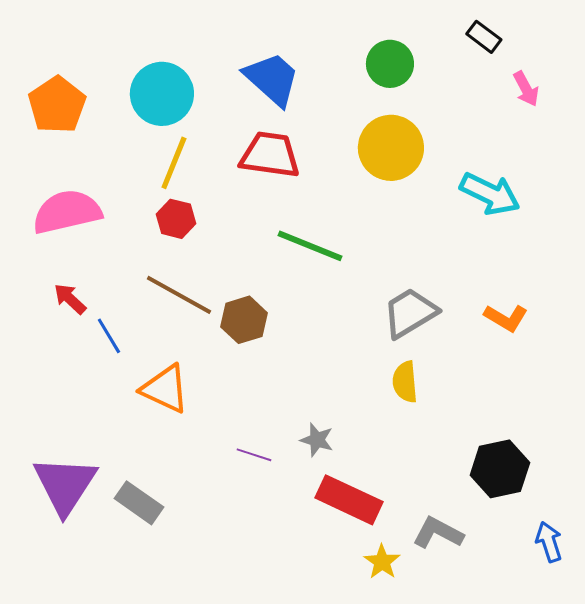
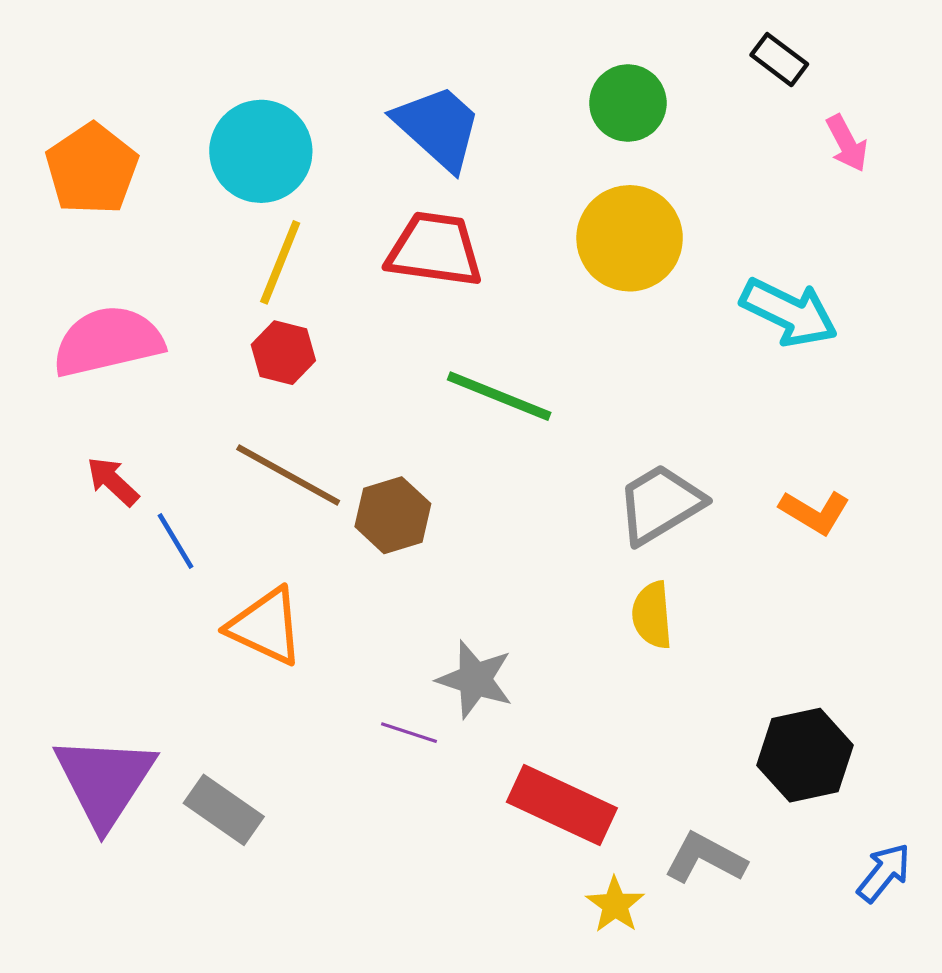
gray star: (317, 440) -> (475, 679), moved, size x1.4
blue arrow: (549, 542) -> (884, 873), turned 57

